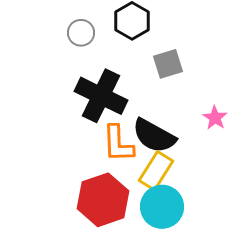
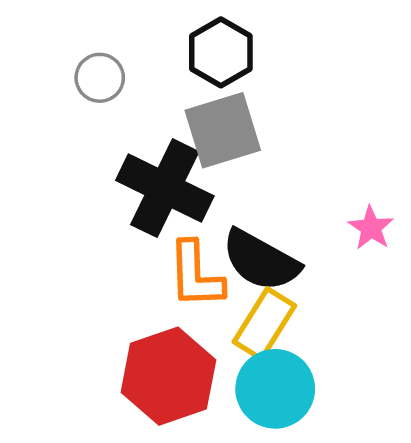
gray circle: (81, 33) -> (100, 78), moved
gray square: (168, 64) -> (223, 130), moved, size x1.4

